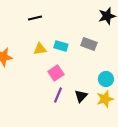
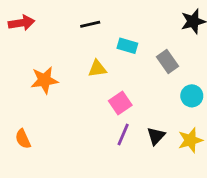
gray rectangle: (89, 44) -> (167, 62), turned 35
cyan rectangle: (61, 46) -> (127, 46), moved
cyan circle: (106, 79) -> (192, 96), moved

